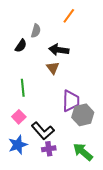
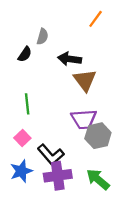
orange line: (69, 16) -> (96, 19), moved
brown triangle: (53, 68) -> (85, 80), moved, size x1.5
purple trapezoid: (71, 101) -> (84, 119), turned 85
purple cross: (49, 149) -> (58, 176), size x1.6

